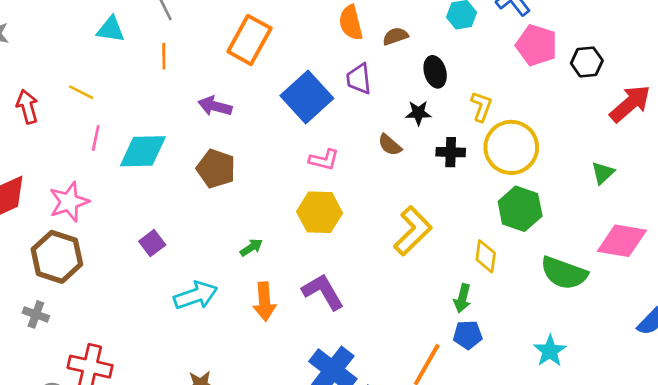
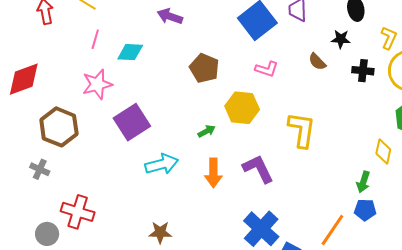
purple arrow: (215, 106) -> (170, 16), moved
cyan diamond: (143, 151) -> (130, 52), size x0.7
brown pentagon: (216, 169) -> (204, 68), moved
pink star: (69, 202) -> (97, 84), moved
yellow hexagon: (320, 212) -> (242, 108), moved
yellow L-shape: (413, 231) -> (302, 130), moved, turned -42
purple square: (152, 243) -> (132, 122), size x1.8

